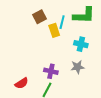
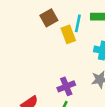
purple cross: (51, 71) -> (66, 86), turned -32

